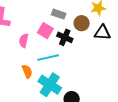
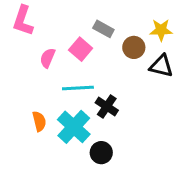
black cross: (65, 37) -> (107, 107), moved
orange semicircle: (27, 71) -> (39, 121), moved

